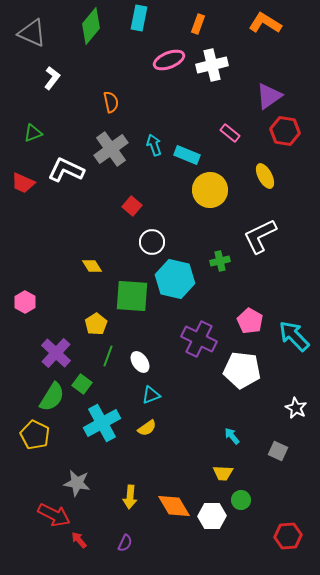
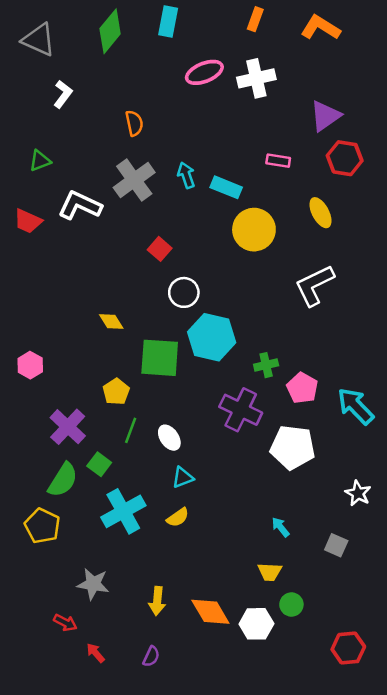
orange rectangle: (198, 24) -> (255, 19), moved
pink rectangle: (230, 133) -> (278, 161), turned -30
green cross: (220, 261) -> (266, 365), moved
red arrow: (54, 515) -> (65, 623), size x0.6

